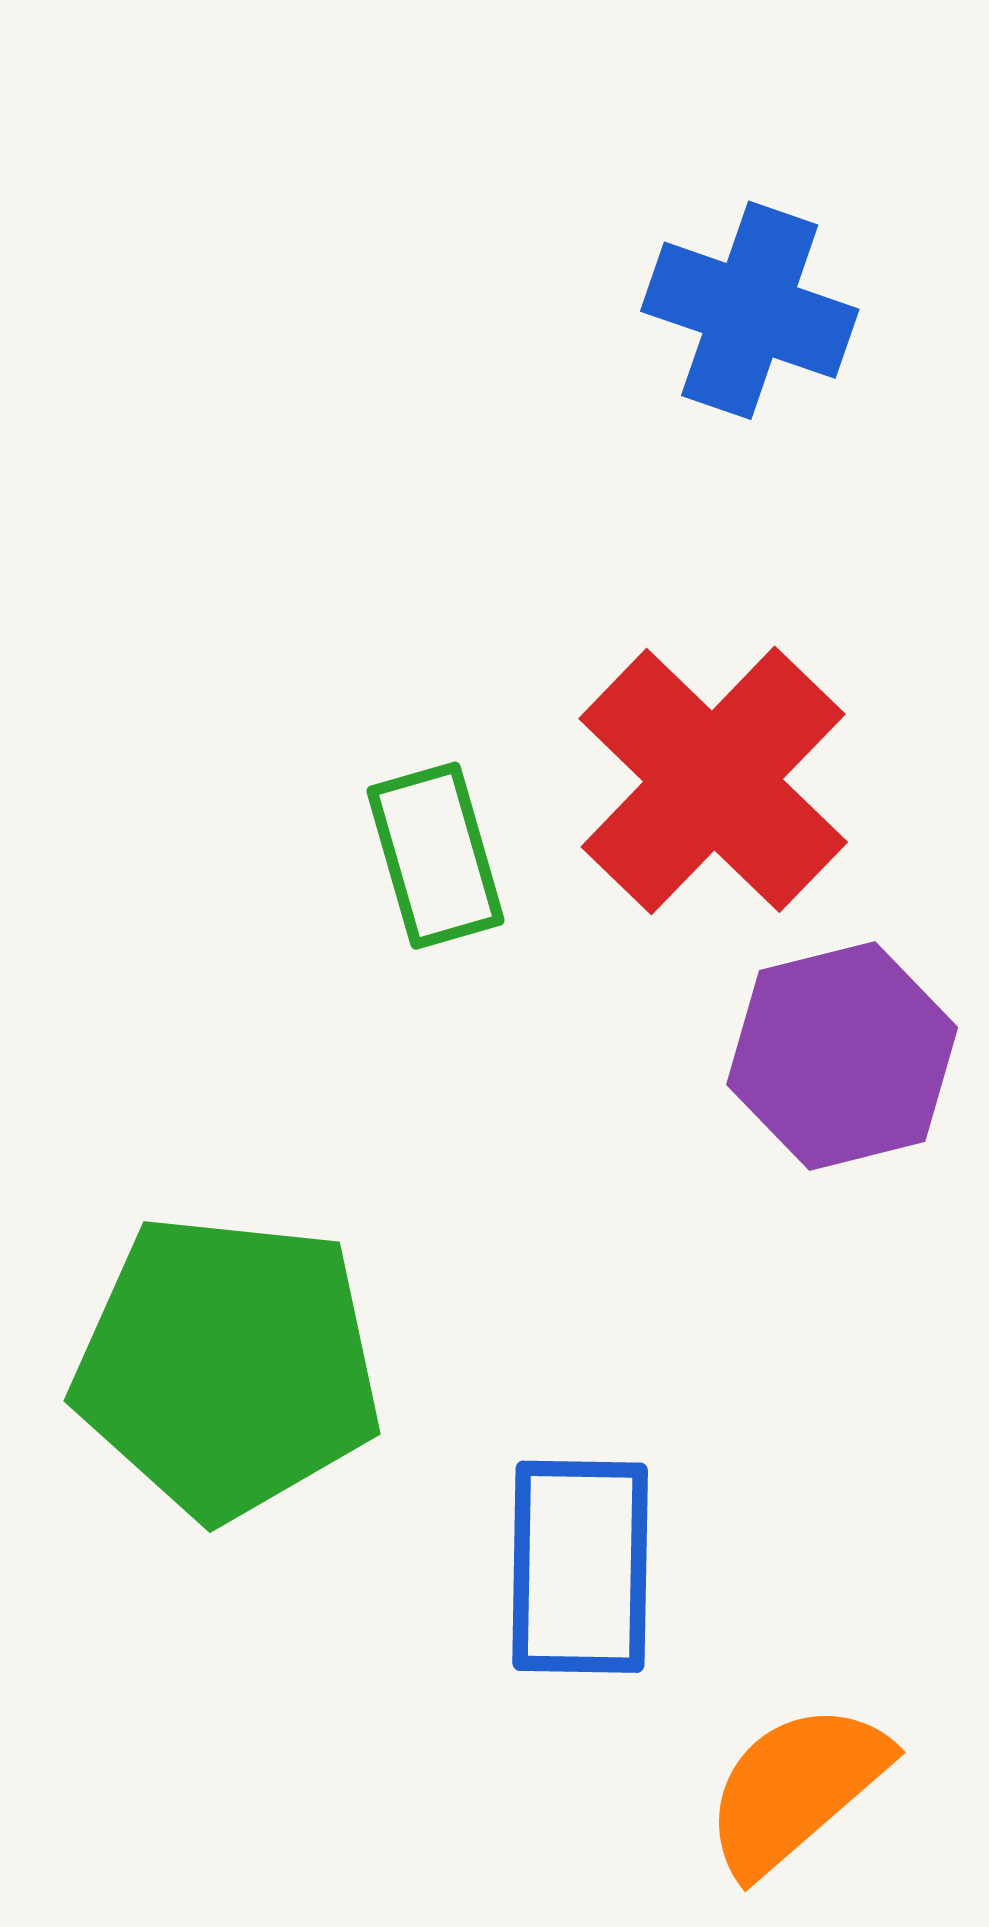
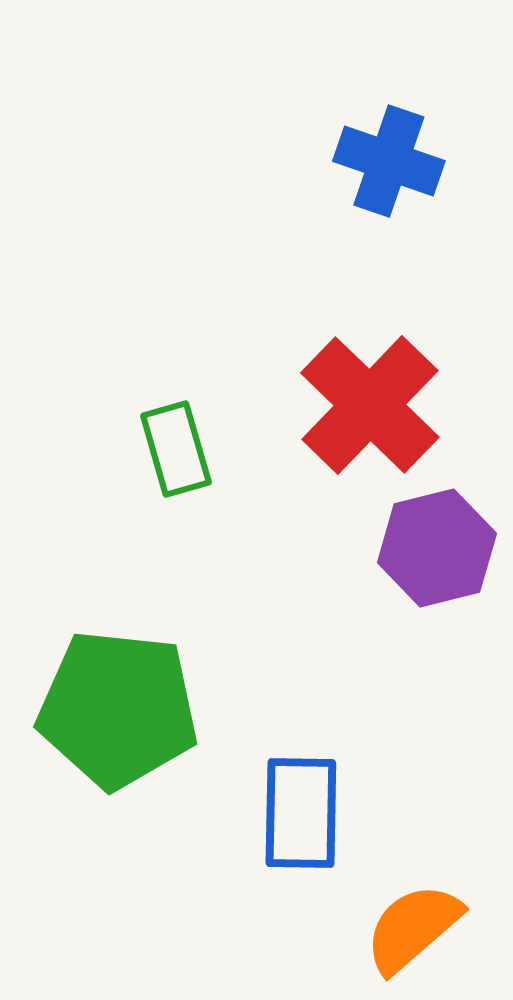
green rectangle: (436, 856) -> (176, 449), moved

